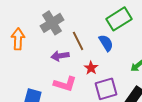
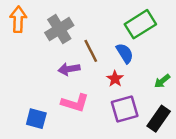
orange arrow: (18, 39) -> (18, 19), moved
red star: (91, 68) -> (115, 79), moved

